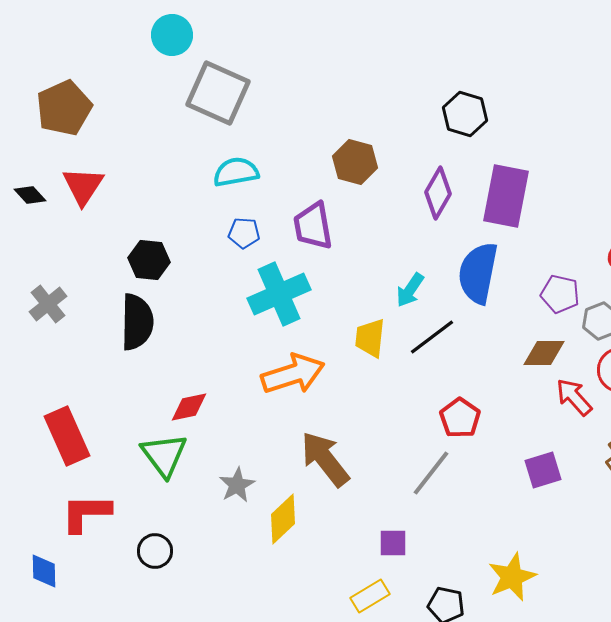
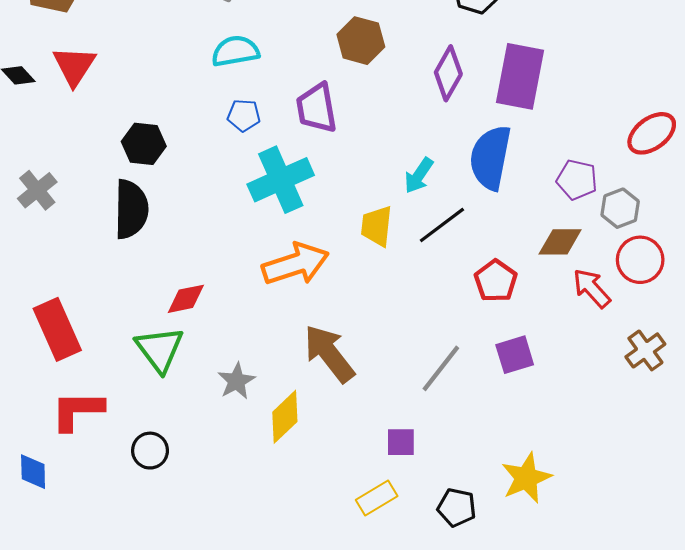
red pentagon: (460, 418) -> (496, 281), moved
purple square: (543, 470) -> (515, 355), moved

